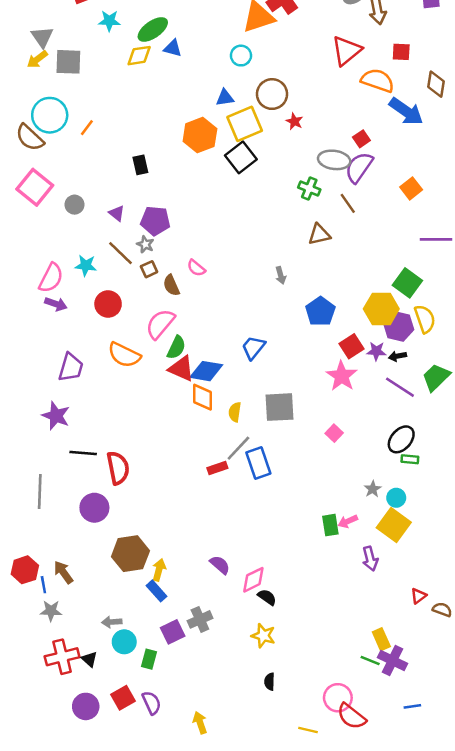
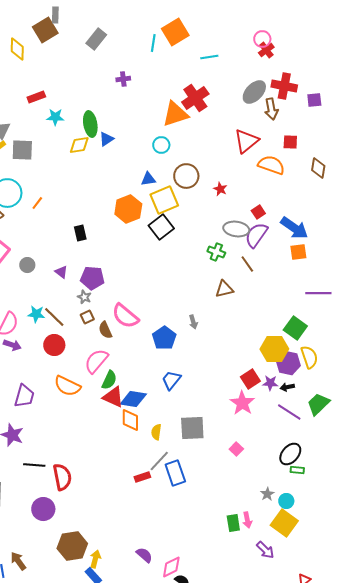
green ellipse: (153, 29) -> (90, 124), turned -65
blue triangle: (173, 48) -> (106, 139), turned -49
blue arrow: (406, 111) -> (294, 228), moved
red star: (294, 121) -> (220, 189), moved
orange square: (411, 188) -> (298, 252), turned 30
brown line: (120, 253) -> (54, 317), moved
pink semicircle: (196, 268) -> (125, 316), size x1.8
blue pentagon: (320, 311) -> (164, 338), moved
pink arrow: (348, 521) -> (247, 520), turned -77
purple arrow: (370, 559) -> (265, 550), turned -30

